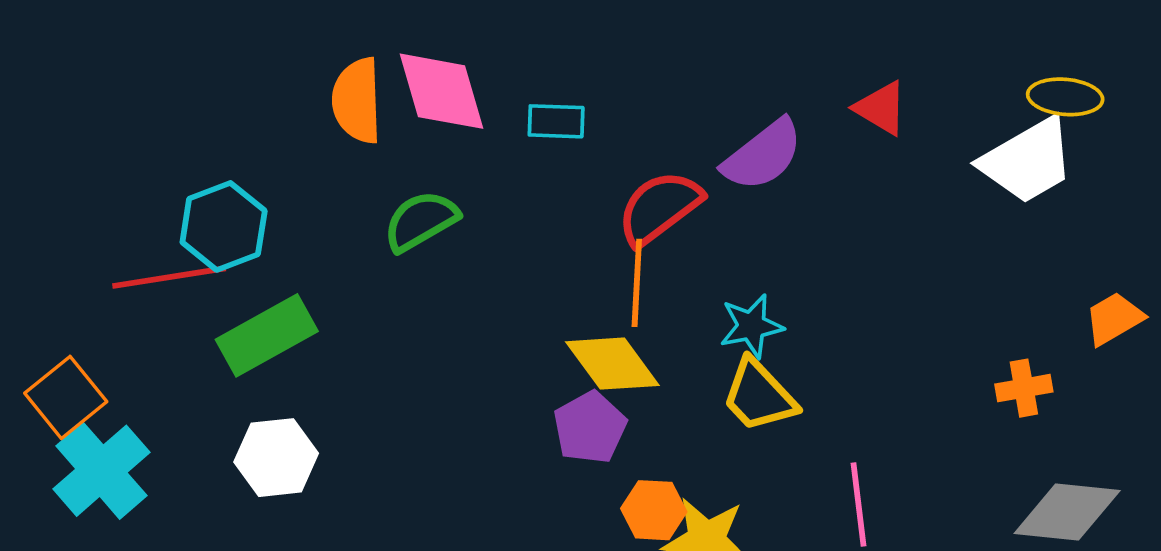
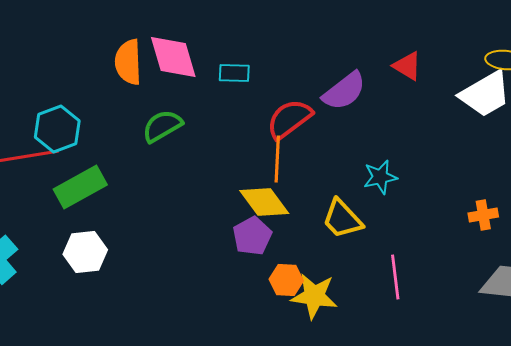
cyan star: (751, 326) -> (380, 177), moved

